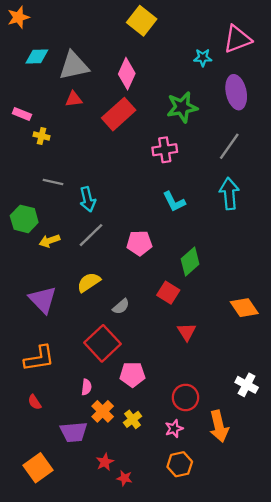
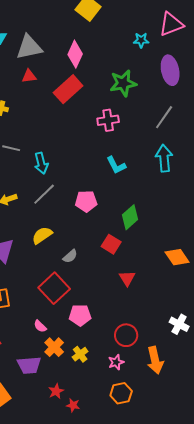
pink semicircle: (86, 387) -> (40, 326), turned 128

